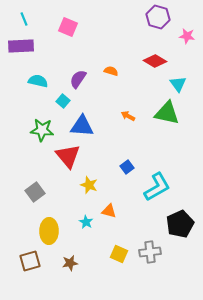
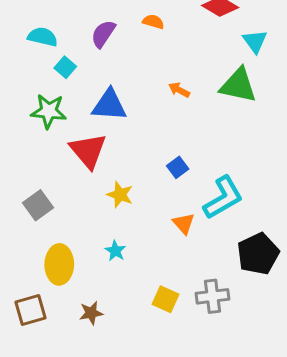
cyan square: (63, 101) -> (65, 67), moved
orange triangle: (109, 211) -> (184, 223), moved, turned 35

